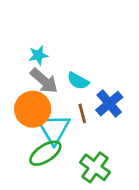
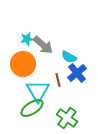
gray arrow: (44, 81) -> (43, 45), moved
cyan semicircle: (78, 81) -> (69, 57), moved
orange circle: (33, 109) -> (23, 64), moved

